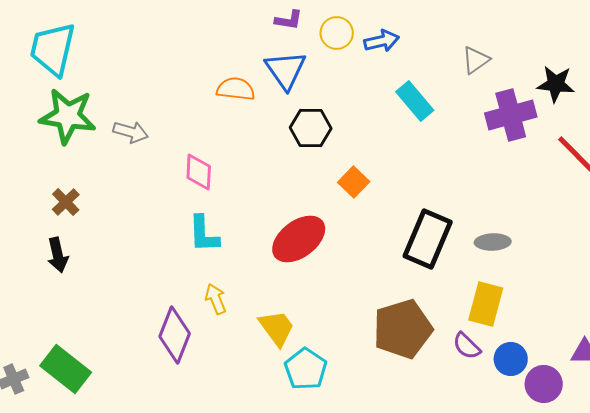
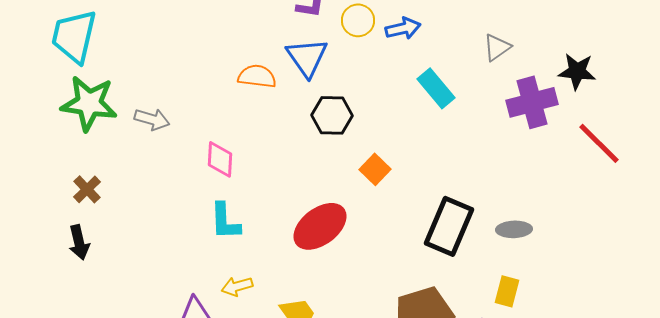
yellow arrow: (216, 299) -> (237, 286), turned -84
yellow rectangle: (486, 304) -> (507, 291), size x0.7

